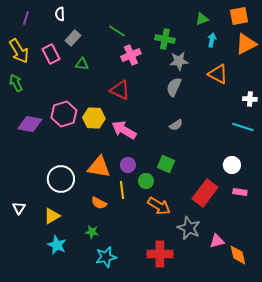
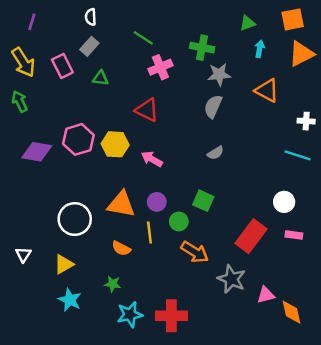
white semicircle: (60, 14) -> (91, 17), moved
pink arrow: (124, 130) -> (152, 159), size x0.7
red cross: (160, 254) -> (171, 316), moved

